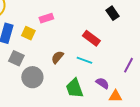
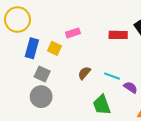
red rectangle: (91, 38) -> (118, 35), moved, turned -36
gray circle: (32, 77) -> (41, 97), moved
purple semicircle: (102, 83) -> (131, 87), moved

